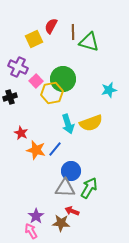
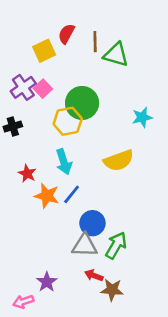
purple cross: (18, 67) -> (23, 87), turned 30
pink square: (36, 81) -> (43, 89), moved
cyan arrow: (68, 124) -> (64, 162), moved
brown star: (61, 223) -> (112, 290), moved
pink arrow: (31, 231) -> (23, 302), moved, turned -77

